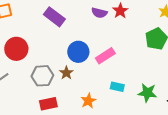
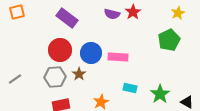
red circle: (16, 49) -> (60, 50), moved
pink rectangle: (105, 56) -> (118, 57), turned 36
green star: (147, 93) -> (160, 94), turned 30

